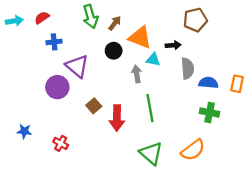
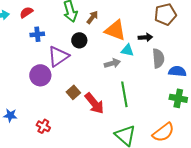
black circle: (114, 51) -> (79, 40), moved
purple triangle: (77, 66) -> (58, 56), turned 45
gray arrow: (137, 74) -> (112, 63), turned 84
red arrow: (117, 118) -> (94, 103), turned -40

